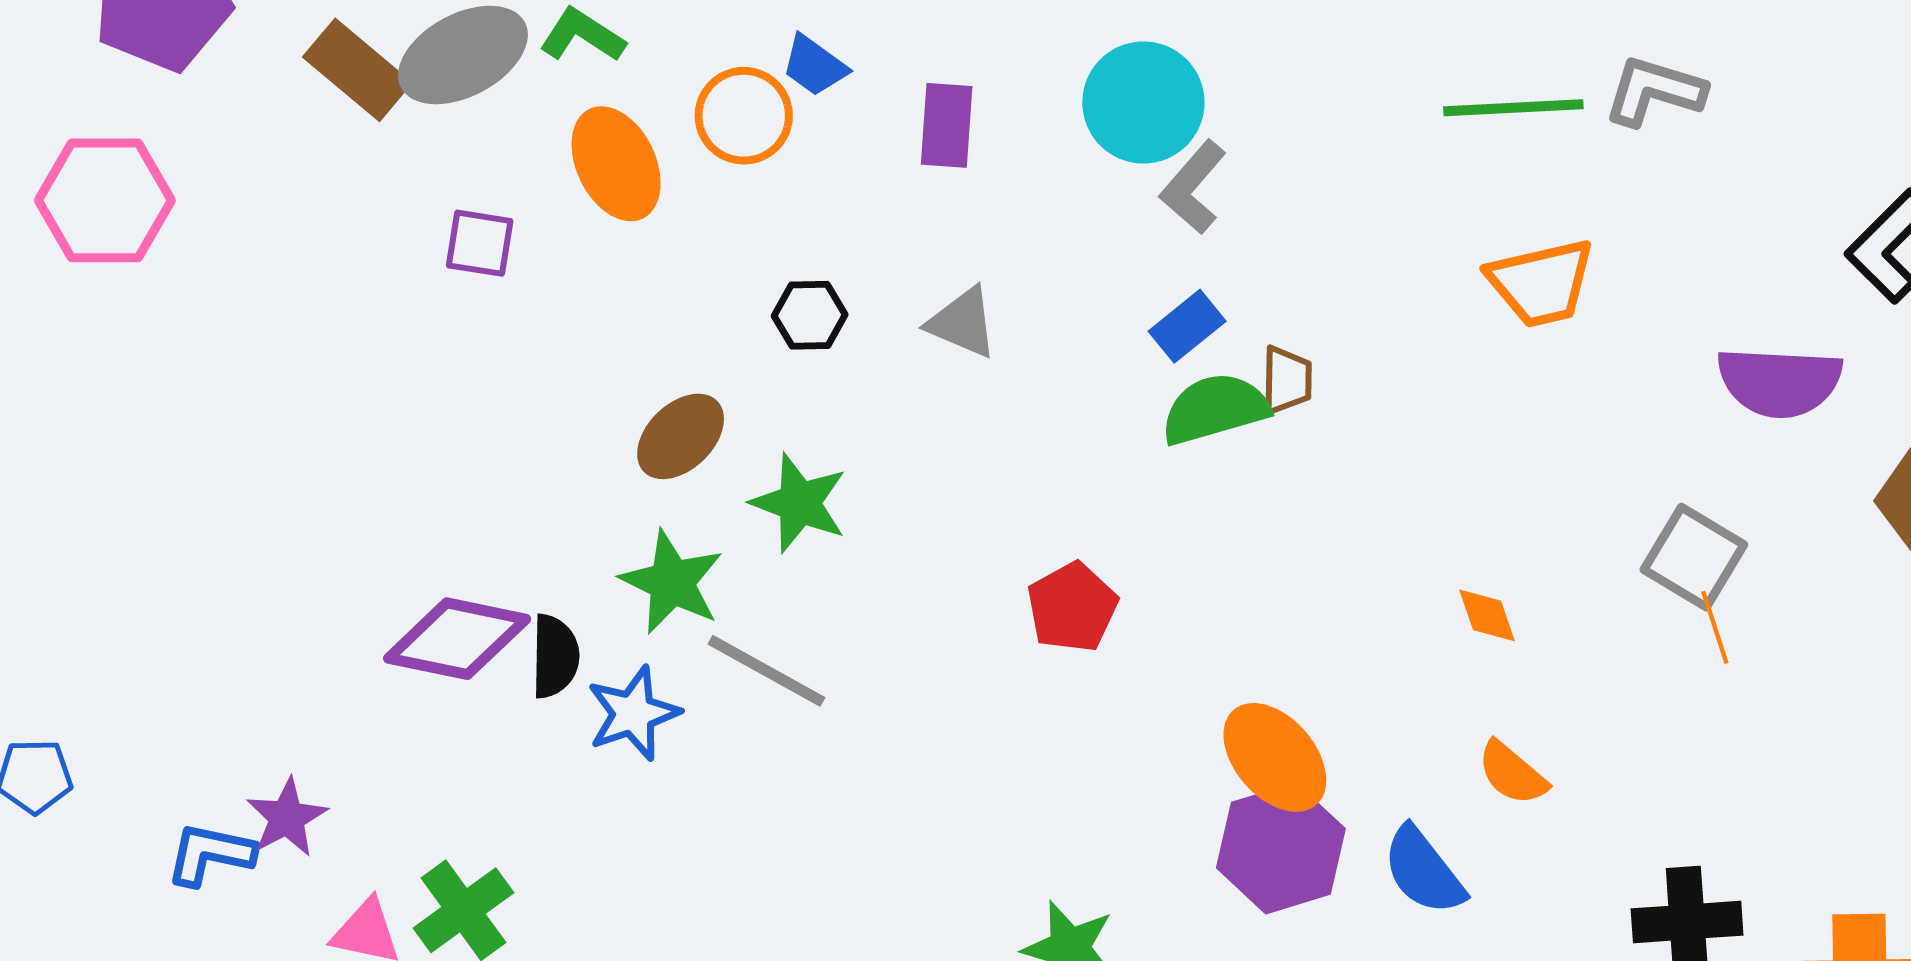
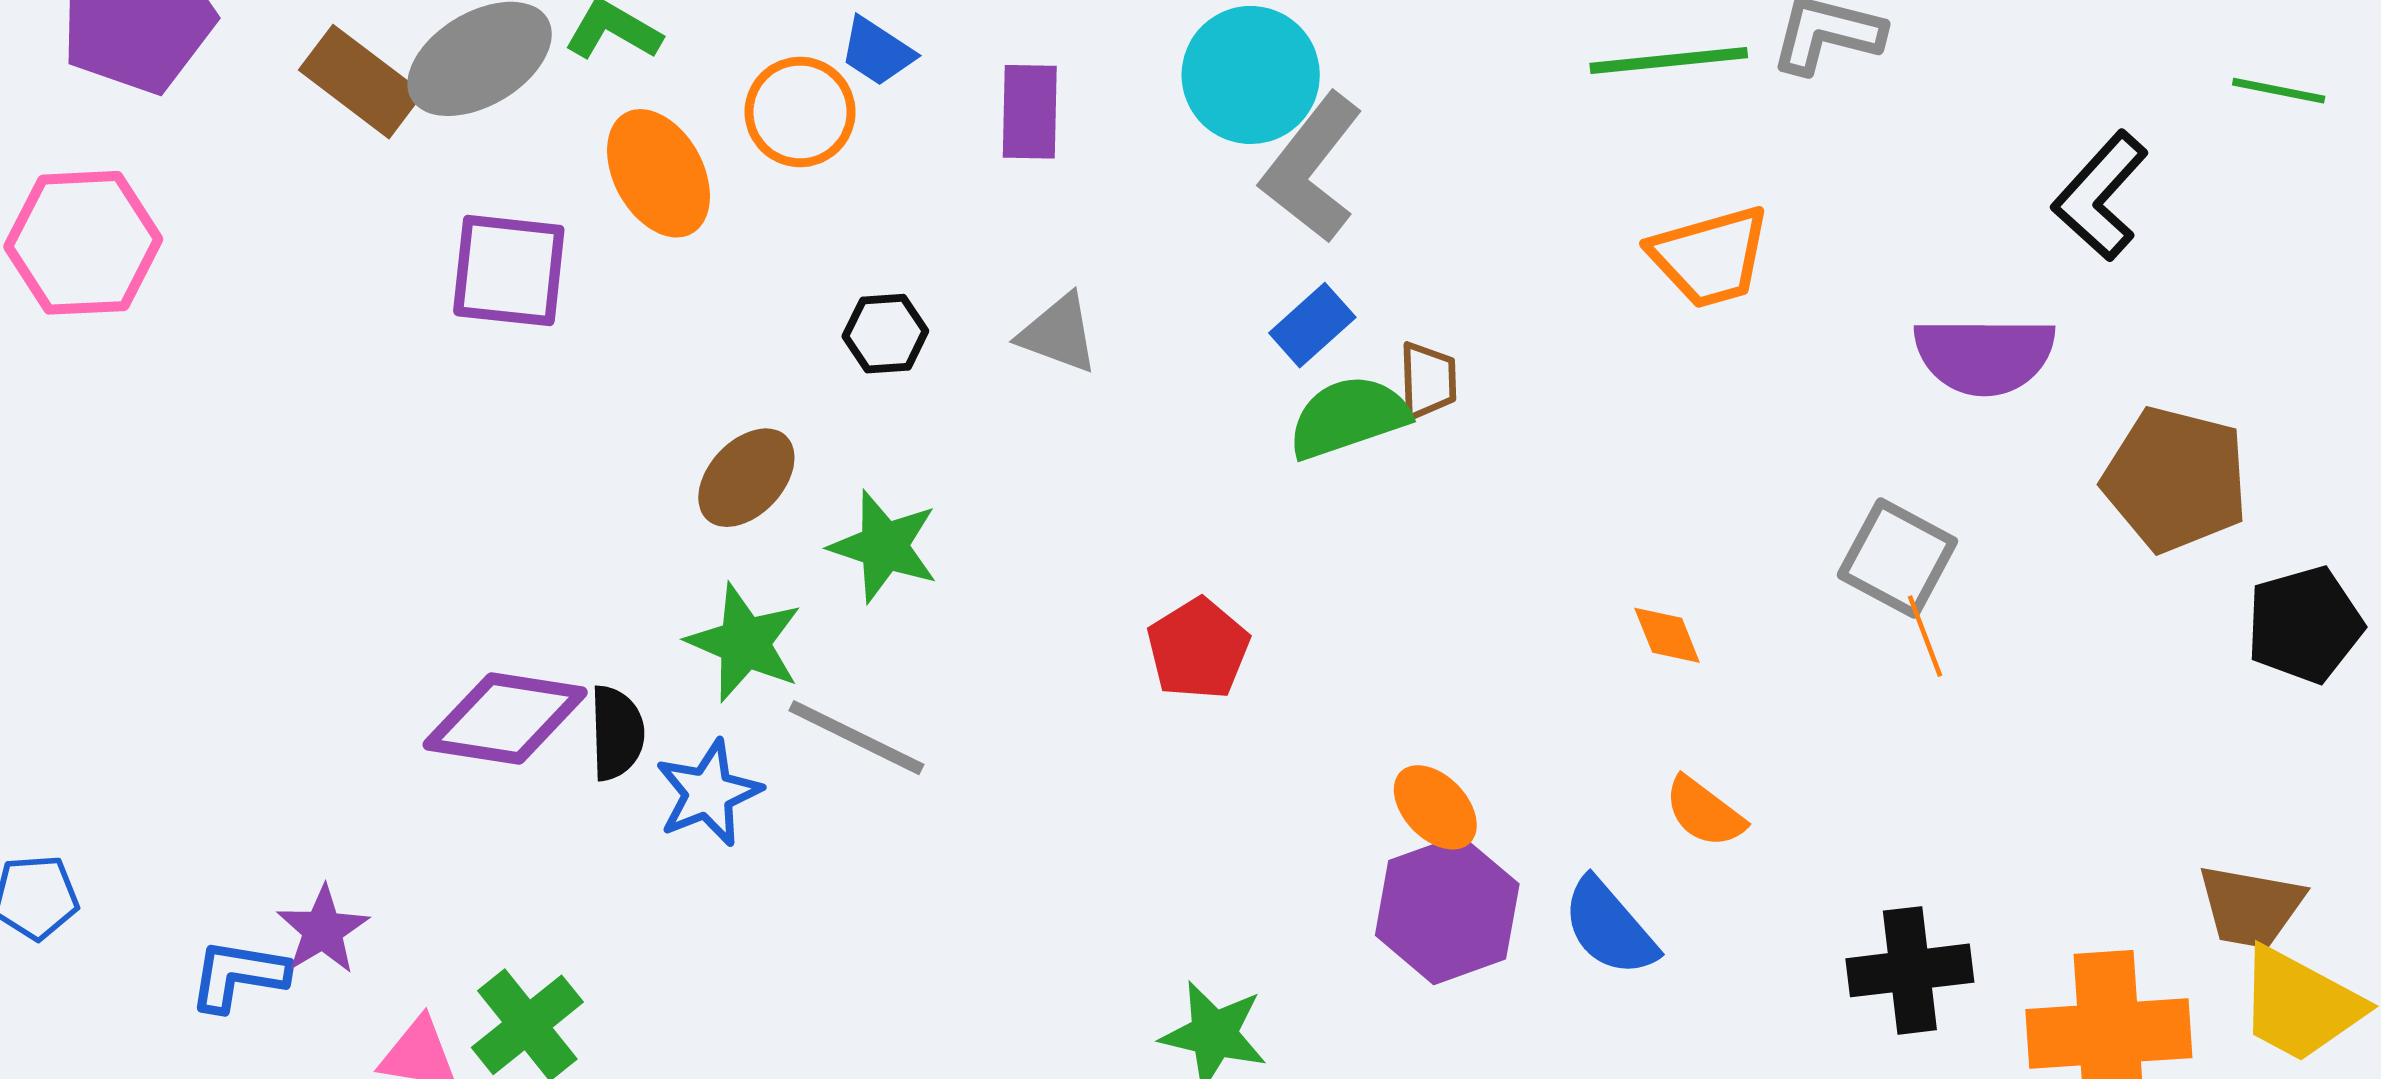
gray L-shape: (1193, 187) -> (1312, 168), size x1.4
purple square: (480, 243) -> (509, 271), size x1.5
orange ellipse: (1275, 757) -> (1435, 807), size x0.7

